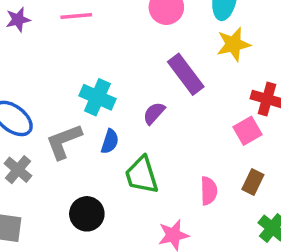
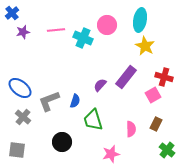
yellow star: (233, 44) -> (145, 46), turned -30
purple rectangle: (186, 74) -> (126, 77), moved, turned 75
cyan cross: (97, 97) -> (83, 38), moved

